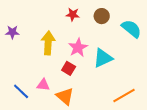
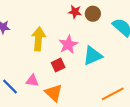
red star: (73, 14) -> (75, 12), moved
red square: (69, 68) -> (58, 65), turned 32

